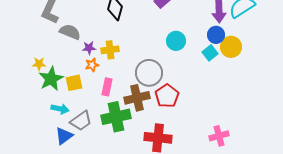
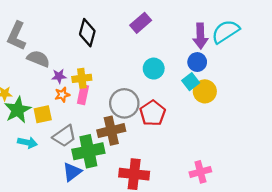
yellow circle: (231, 47) -> (205, 91), moved
pink rectangle: (107, 87) -> (83, 95), moved
red pentagon: (167, 96) -> (153, 113), moved
gray trapezoid: (81, 121) -> (64, 136), moved
blue triangle: (64, 136) -> (72, 172), moved

